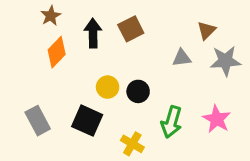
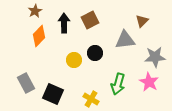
gray triangle: (182, 58) -> (125, 40), size x1.5
gray star: (225, 61) -> (155, 57), moved
black circle: (138, 91) -> (95, 53), moved
black square: (87, 121) -> (53, 94), moved

